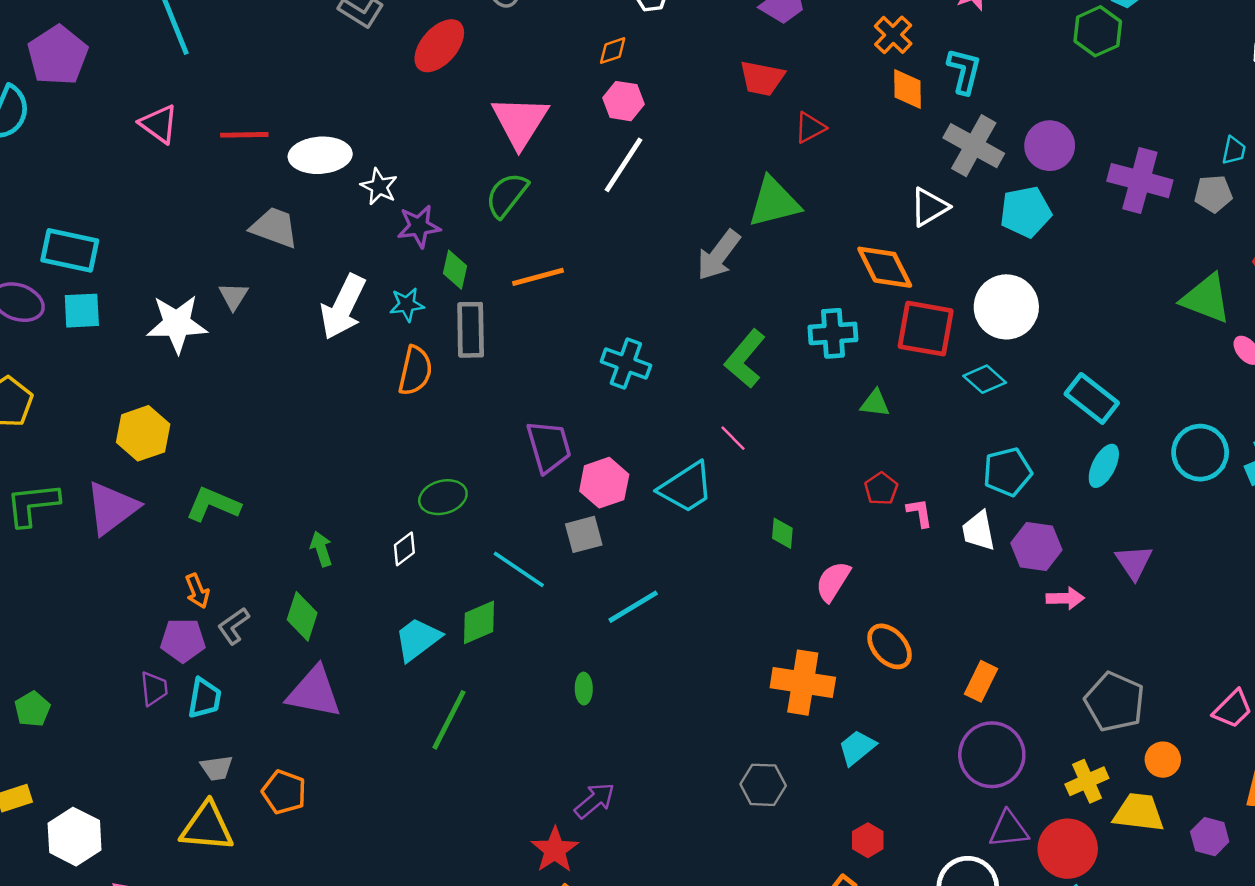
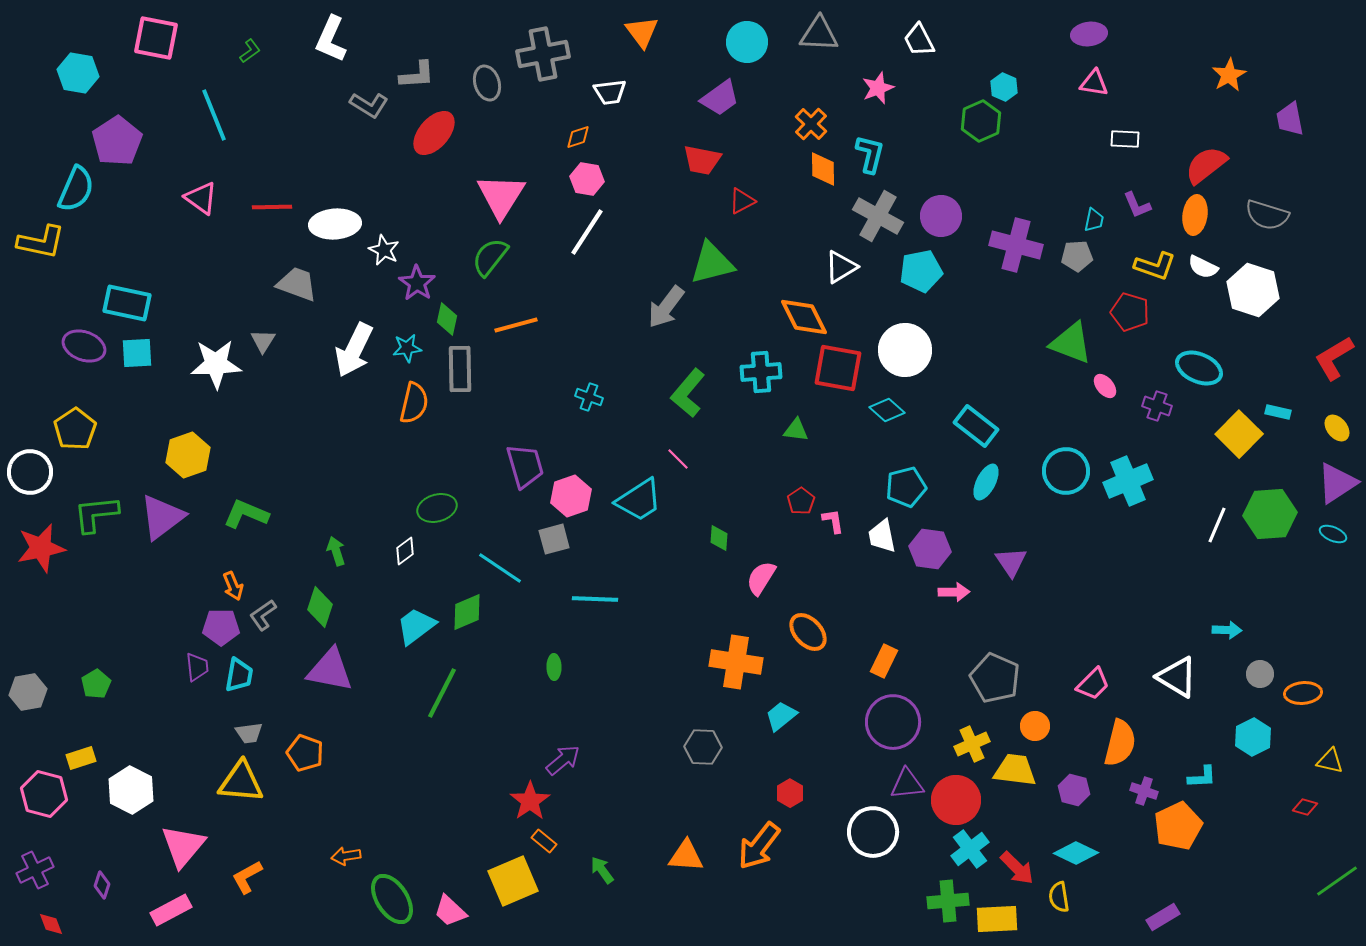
purple star: (419, 226) -> (417, 283), turned -30
cyan cross: (626, 364) -> (589, 397), size x0.7
cyan line: (633, 607) -> (595, 599), turned 33

